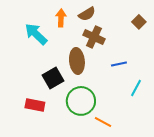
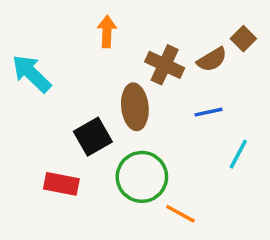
brown semicircle: (87, 14) -> (212, 60), moved
cyan arrow: (36, 34) -> (32, 74), moved

